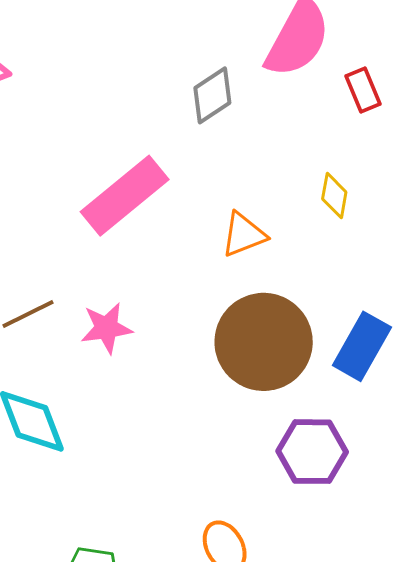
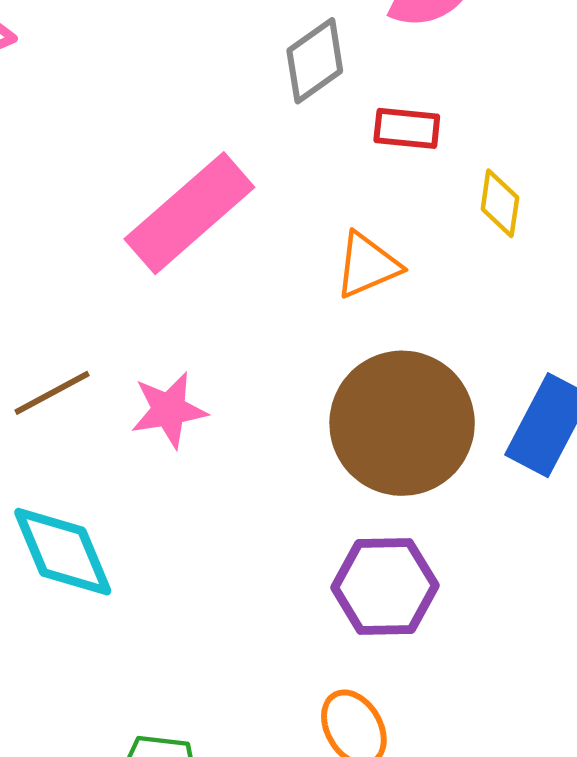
red rectangle: (363, 90) -> (407, 128), moved, turned -60
purple hexagon: (312, 452) -> (385, 587), moved

